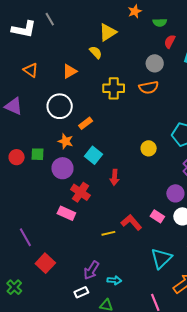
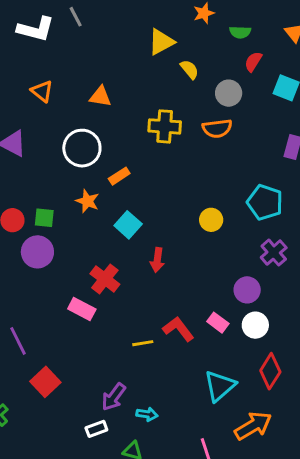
yellow semicircle: (96, 52) -> (190, 69), moved
orange triangle: (70, 71) -> (100, 97), turned 35
purple circle: (62, 168) -> (37, 252), moved

